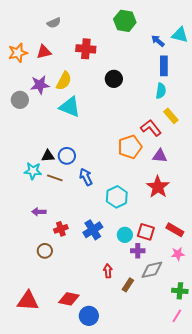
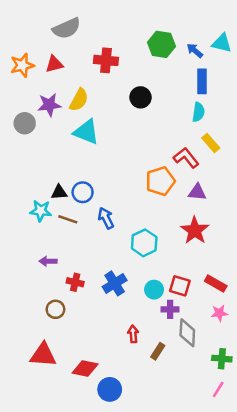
green hexagon: (125, 21) -> (161, 44), moved
gray semicircle: (54, 23) -> (67, 28), size x1.6
red cross: (61, 229) -> (75, 282), turned 32
gray diamond: (152, 270) -> (187, 333), turned -75
red triangle: (28, 301) -> (43, 355), moved

